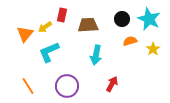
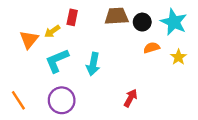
brown trapezoid: (88, 25) -> (117, 16), moved
cyan arrow: (96, 55) -> (93, 64), moved
orange line: (28, 86) -> (18, 100), moved
purple circle: (67, 86) -> (62, 100), moved

